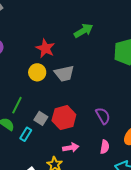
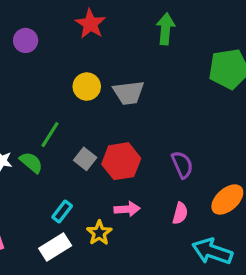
green arrow: (83, 31) -> (166, 29), turned -60
red star: (45, 48) -> (90, 24), moved
cyan rectangle: (26, 134) -> (62, 212), moved

